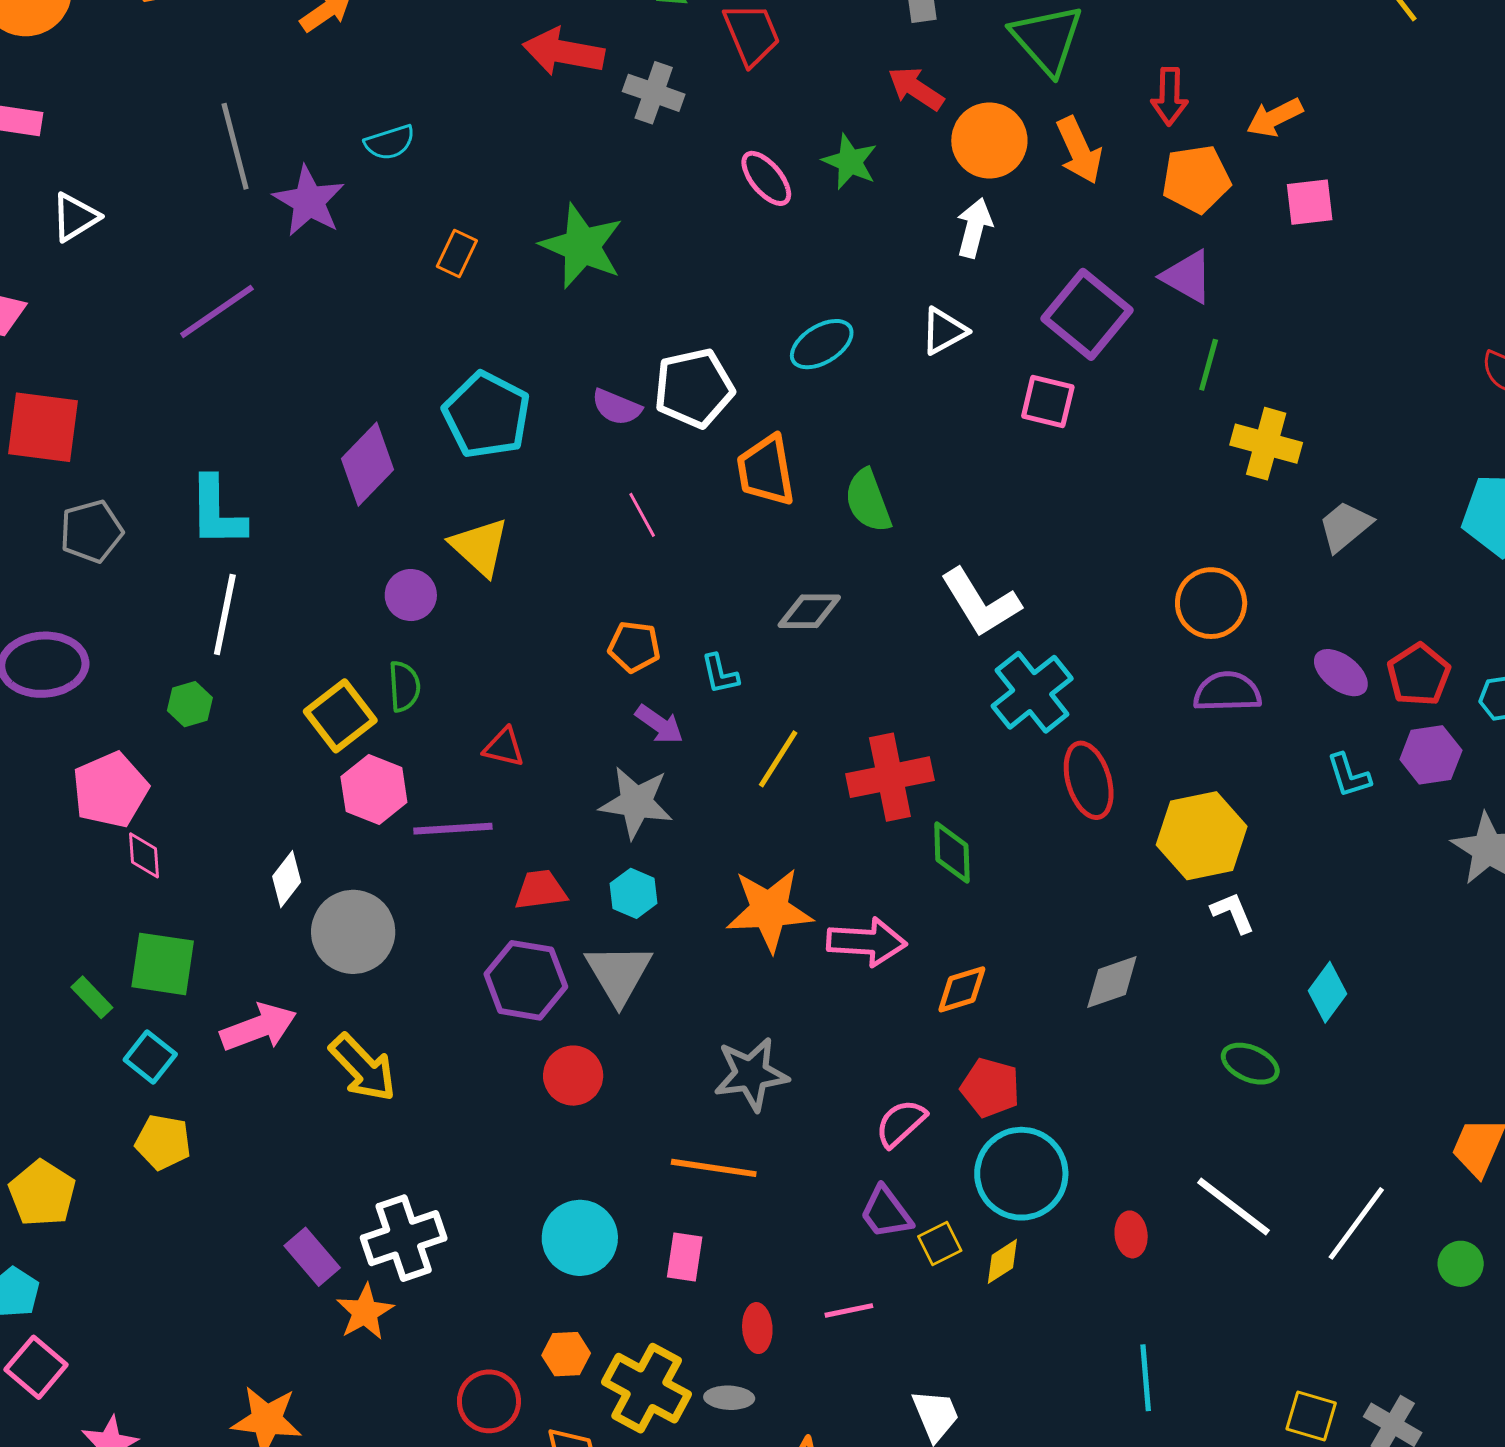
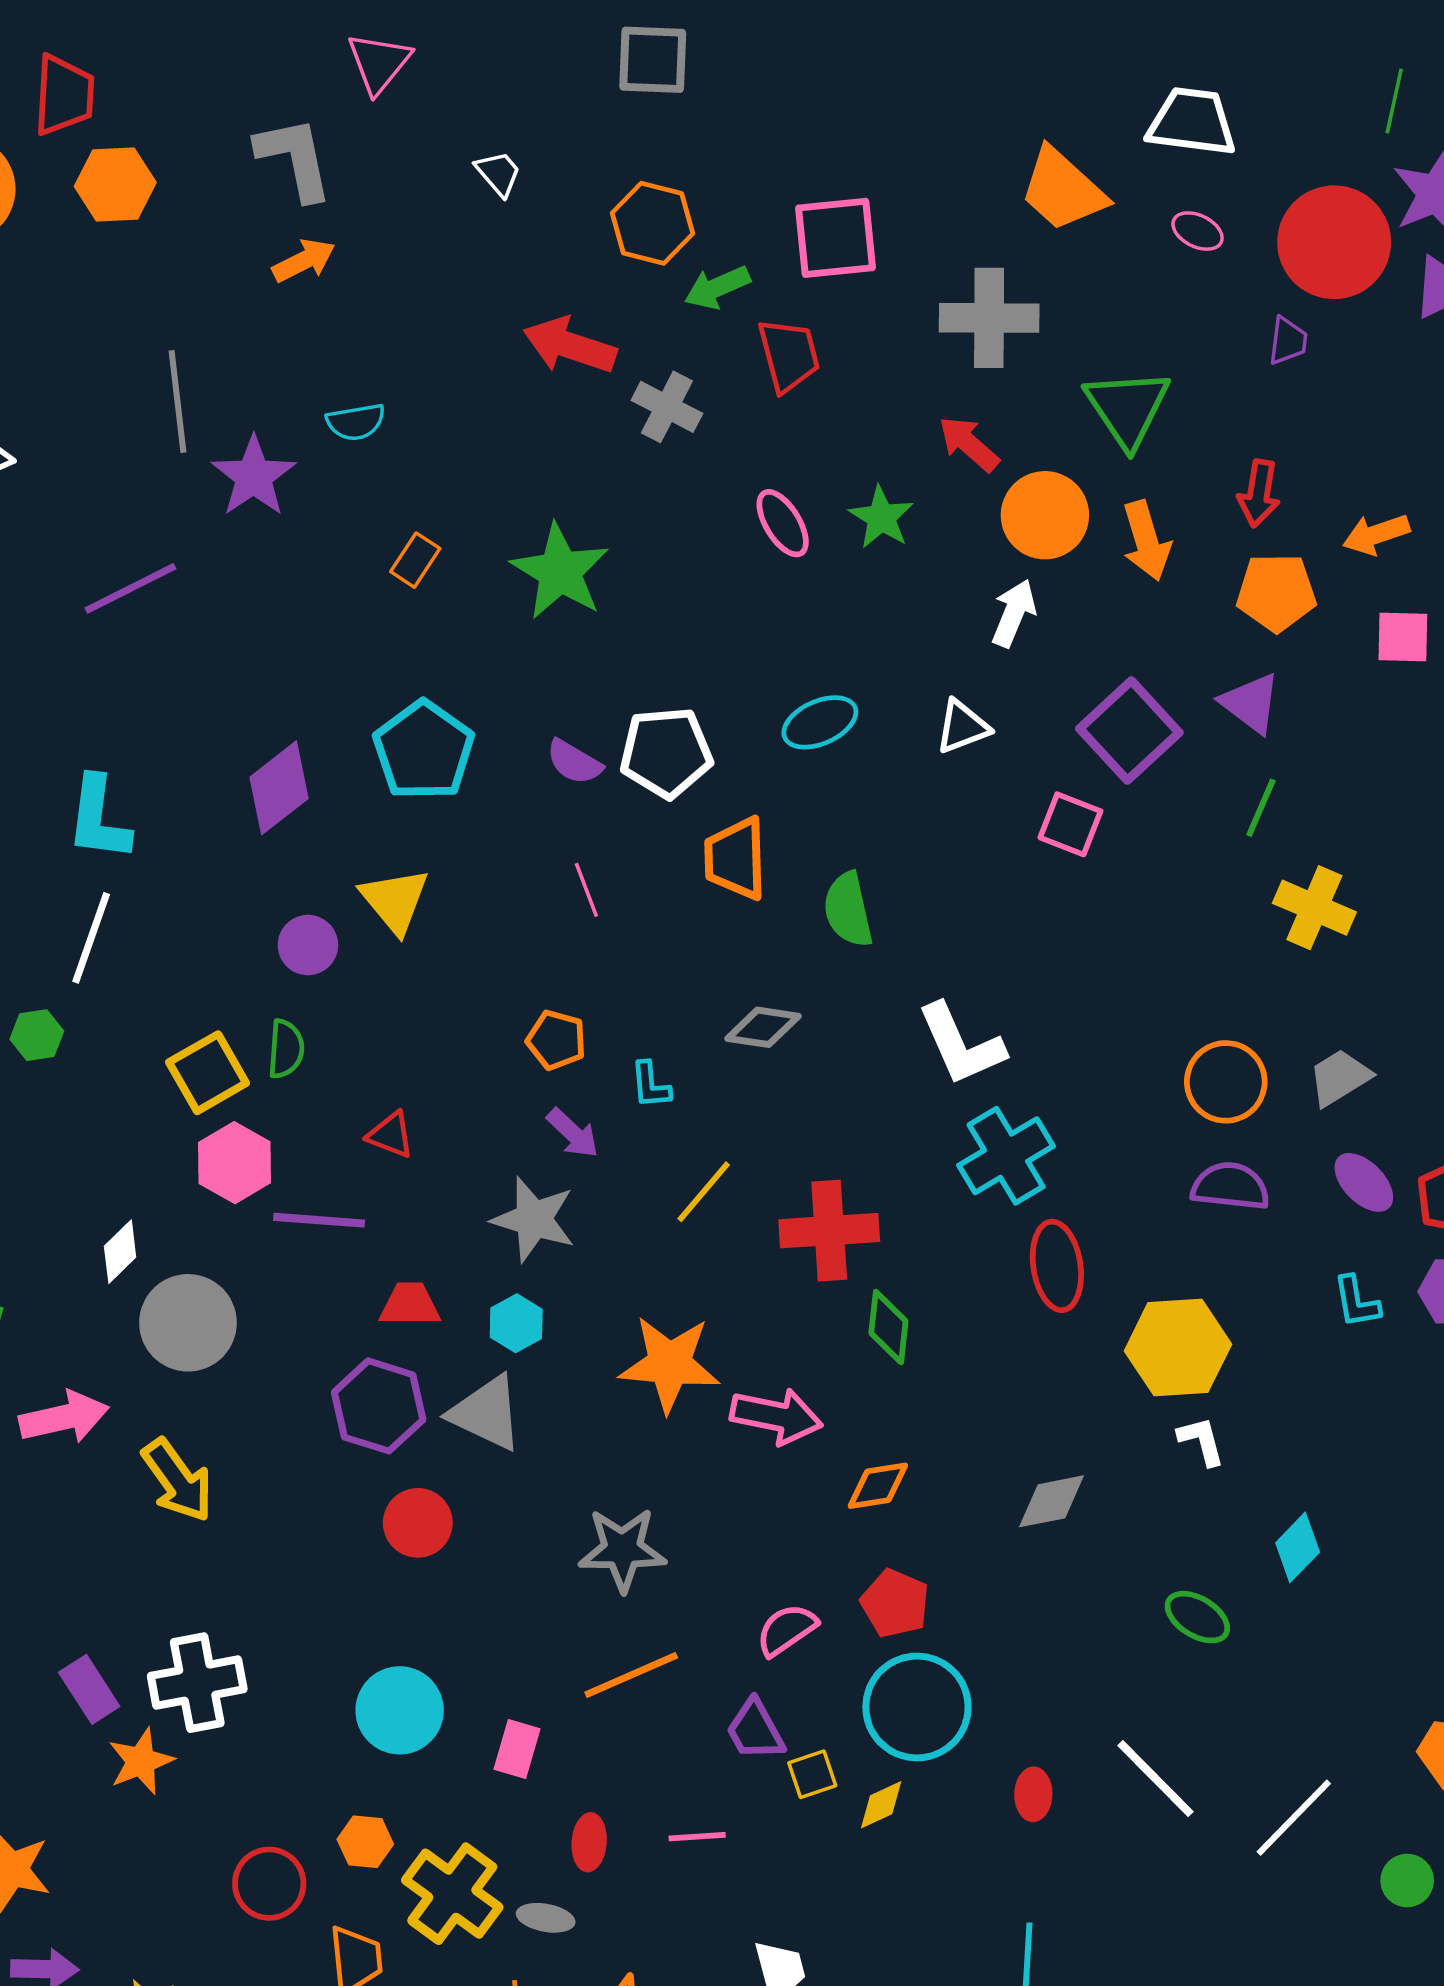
gray trapezoid: (1345, 526) -> (1340, 1077), moved
gray triangle: (619, 974) -> (486, 1413), turned -42
orange line: (714, 1168) -> (631, 1675), moved, turned -40

